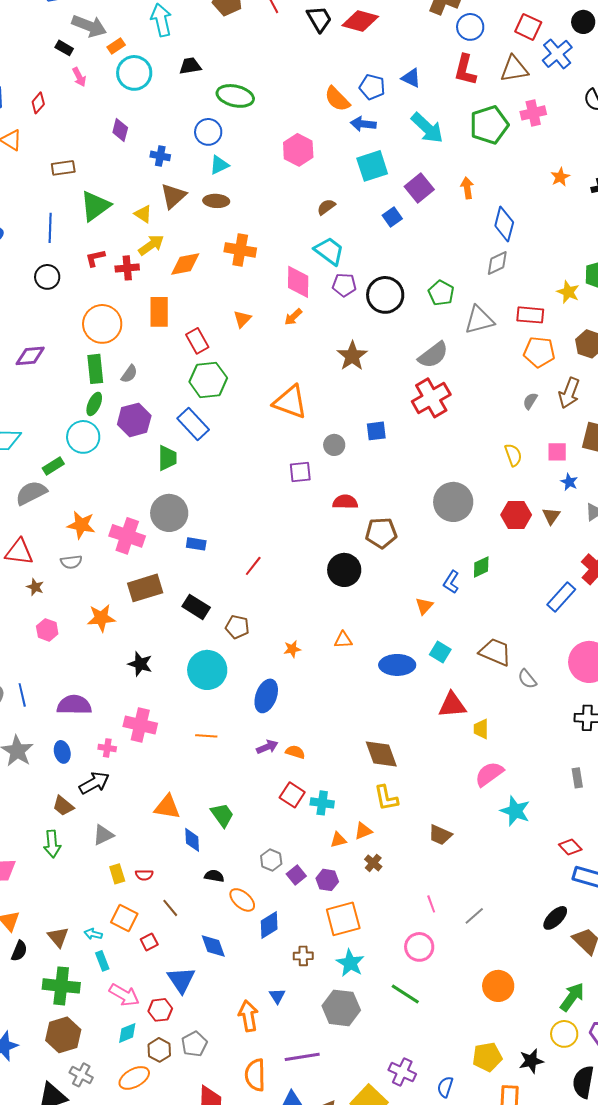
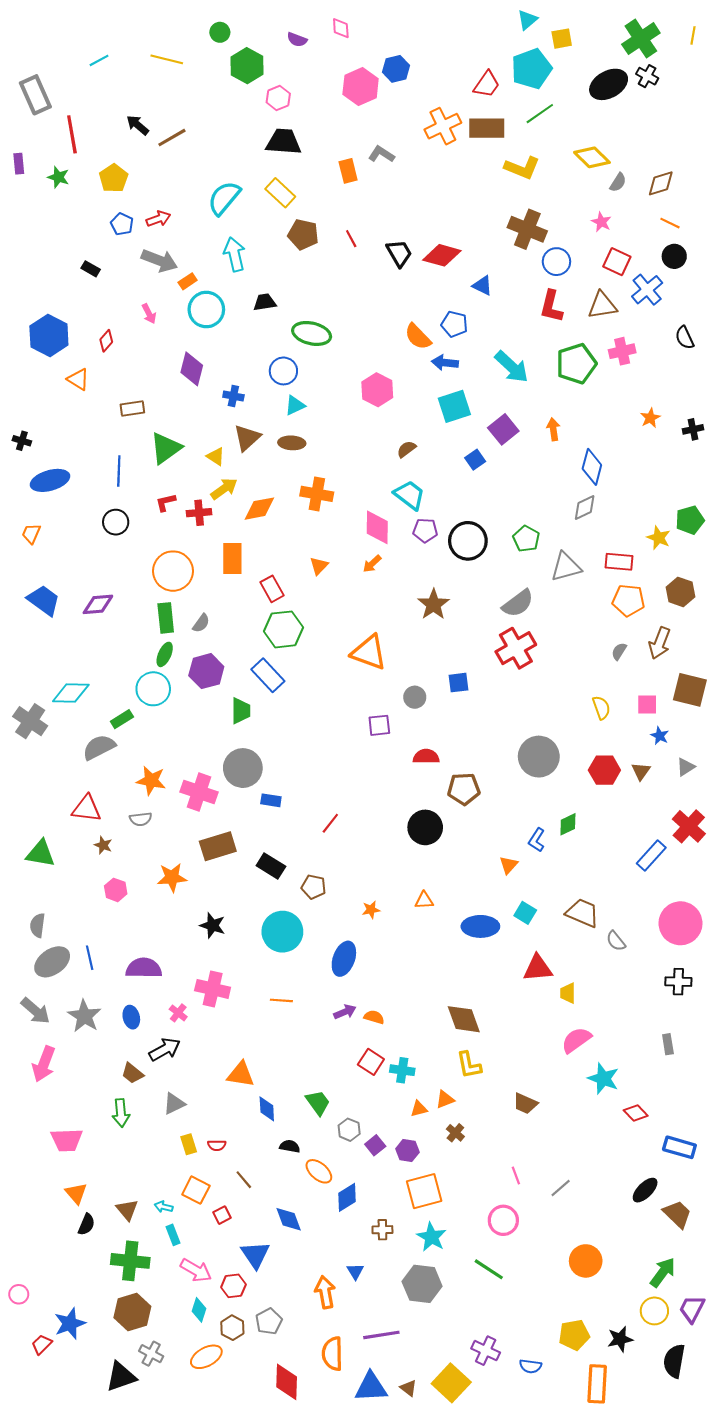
black rectangle: (64, 48) -> (91, 269), moved
blue triangle: (411, 78) -> (482, 286), moved
purple diamond: (120, 130) -> (192, 369), size x1.4
pink cross: (107, 748) -> (178, 1013), turned 30
green trapezoid: (222, 815) -> (318, 1103), moved
red diamond: (570, 847) -> (636, 1113), moved
cyan diamond: (127, 1033) -> (199, 1310), turned -50
blue semicircle: (445, 1087) -> (530, 1366), turned -100

